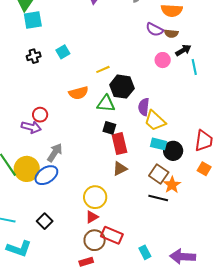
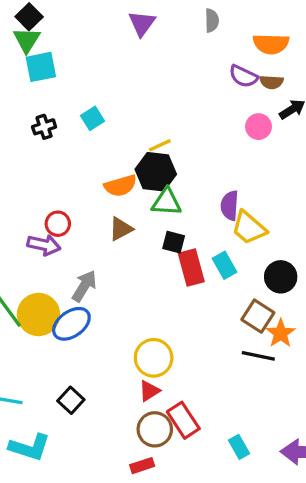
black hexagon: (122, 87) -> (156, 172), moved
cyan rectangle: (159, 144) -> (224, 265), moved, turned 49
brown triangle: (120, 169) -> (121, 229), moved
red rectangle: (112, 235) -> (183, 420), turned 35

